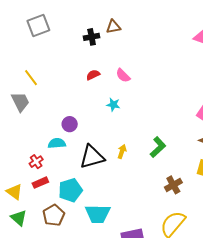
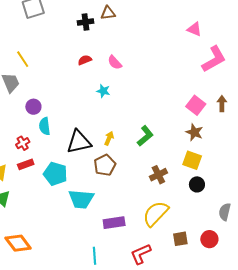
purple circle: (70, 124) -> (33, 107), moved
cyan semicircle: (57, 143) -> (45, 126), turned -96
cyan pentagon: (70, 190) -> (55, 174), turned 30
brown pentagon: (54, 215) -> (105, 165), moved

